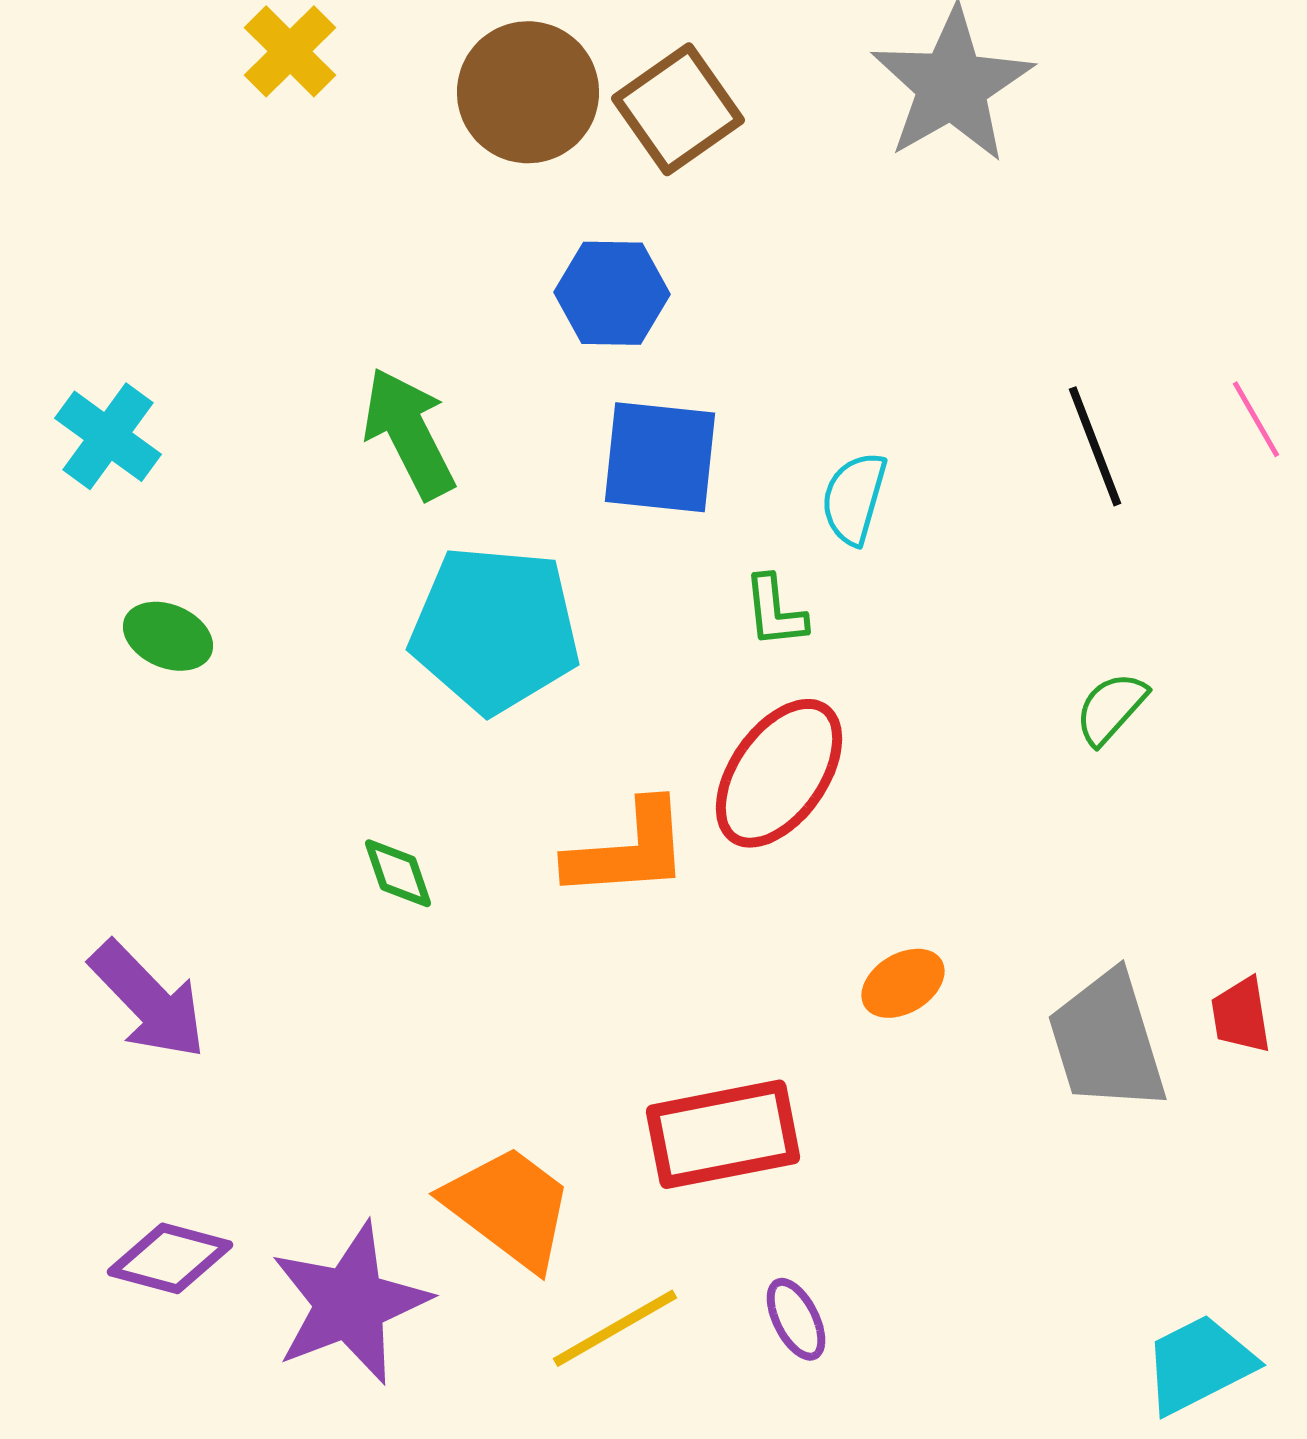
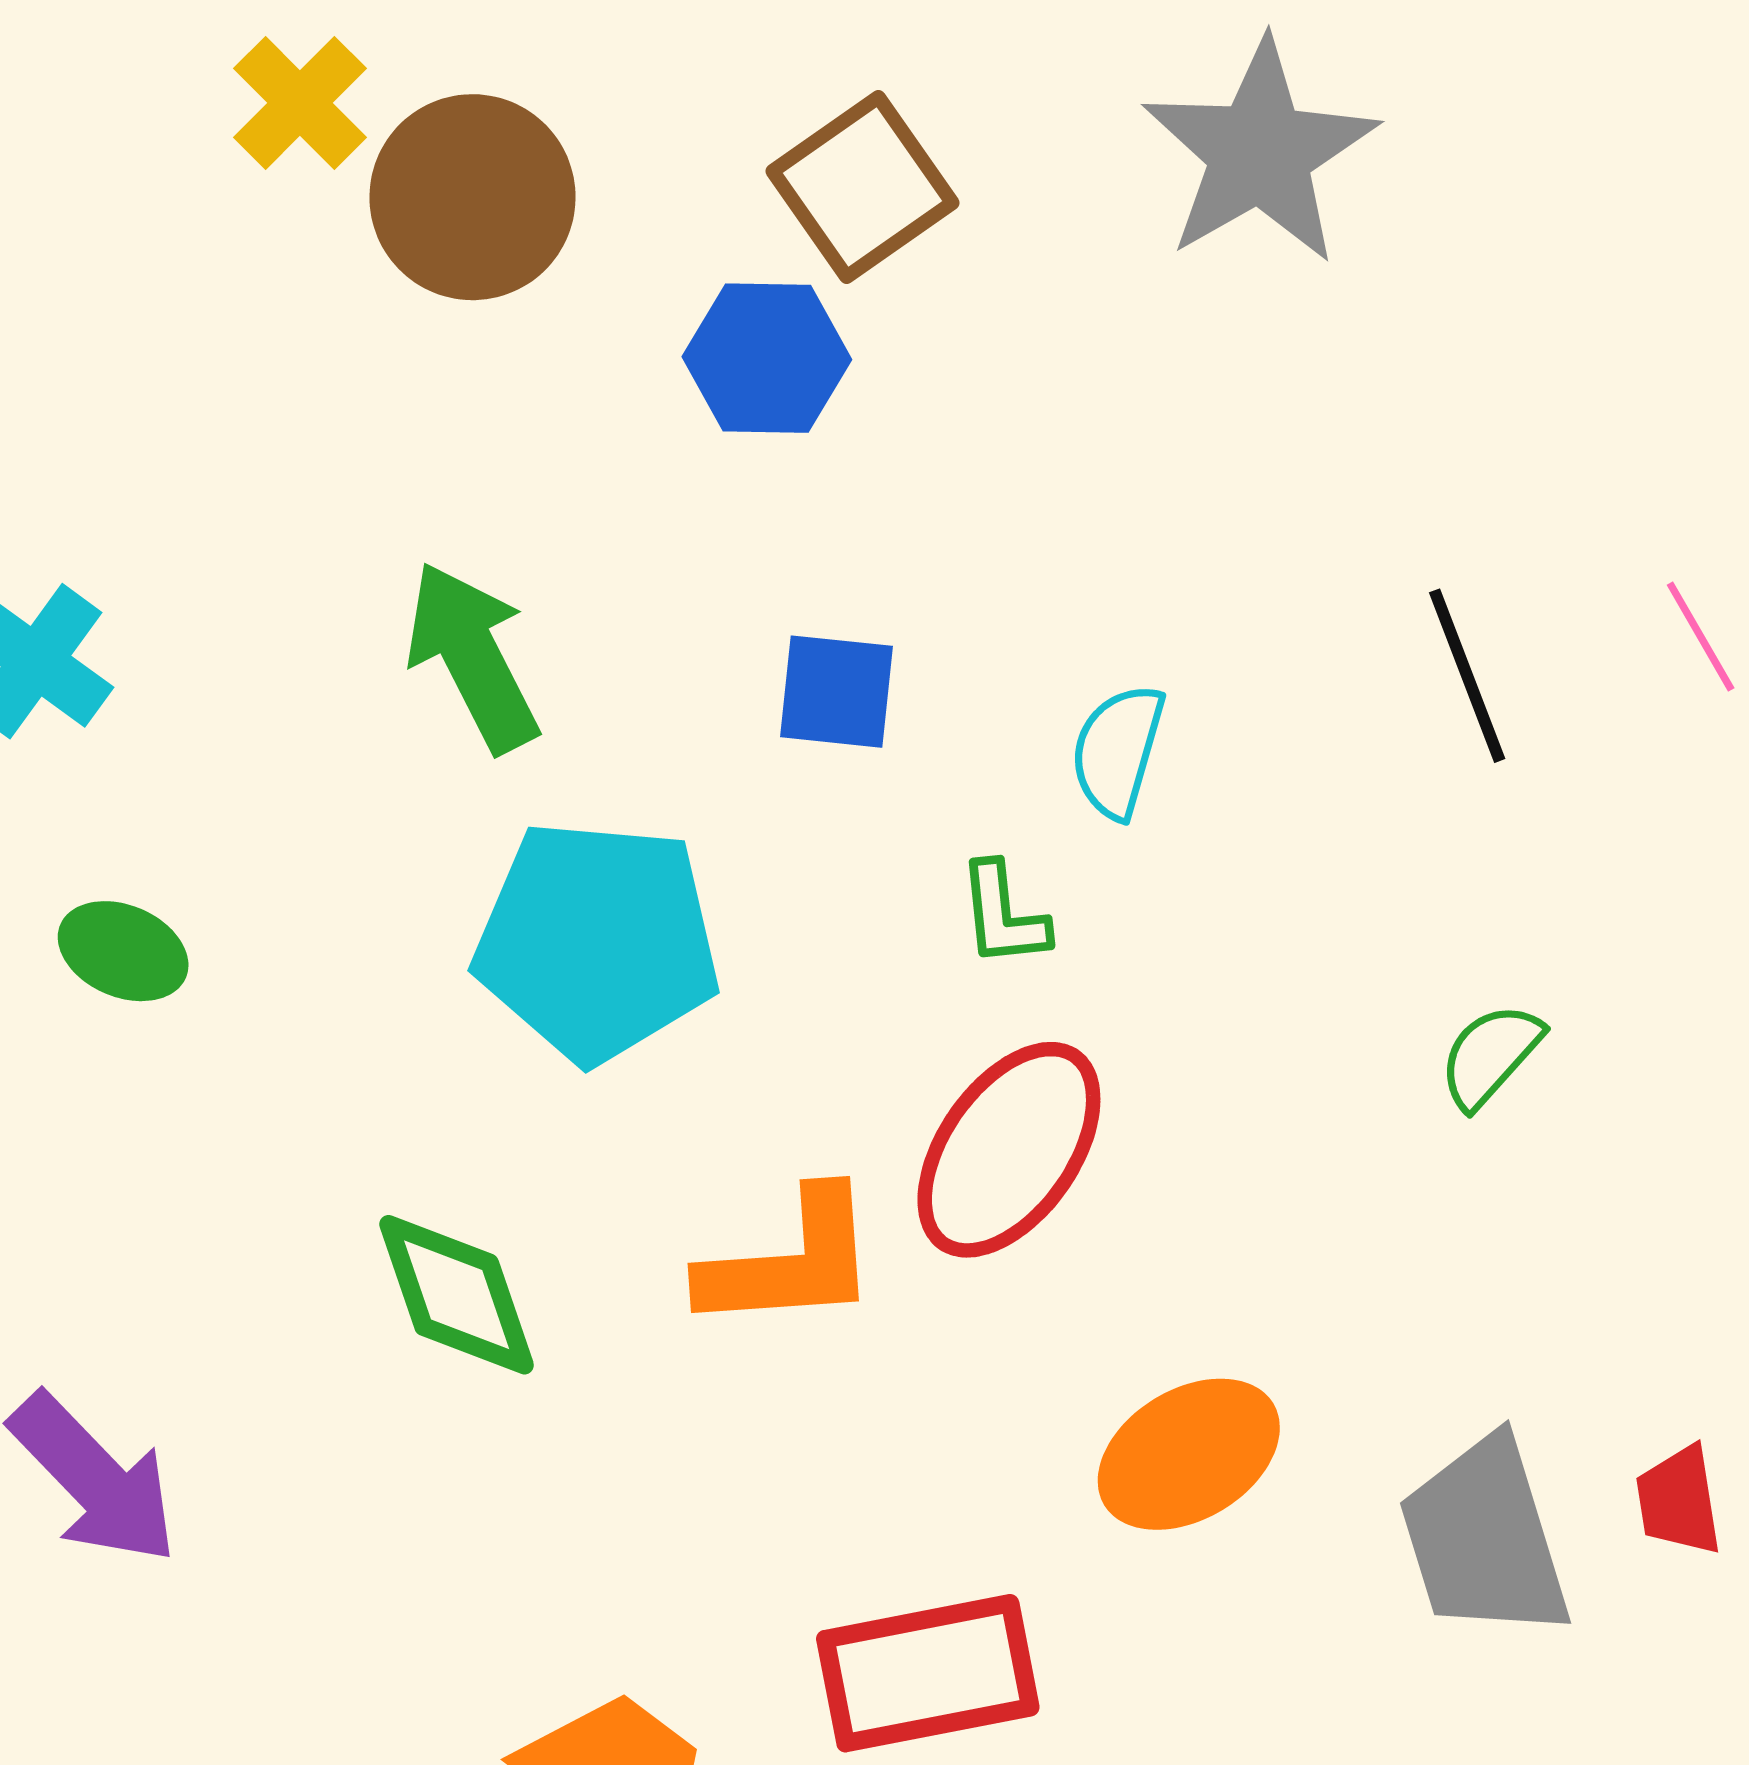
brown circle: (528, 92) -> (473, 197), moved
blue hexagon: (612, 293) -> (767, 358), moved
blue square: (660, 457) -> (836, 692), size x0.7
green diamond: (398, 873) -> (457, 1295), size x1.6
orange ellipse: (903, 983) -> (1189, 1454), size x1.5

